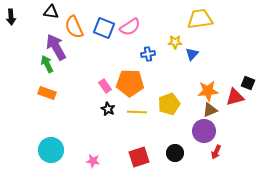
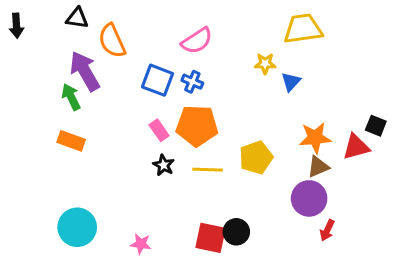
blue square: (104, 28) -> (157, 80), moved
blue cross: (148, 54) -> (192, 82), moved, turned 32
black circle: (175, 153) -> (236, 232), moved
red square: (139, 157) -> (211, 238), turned 30

